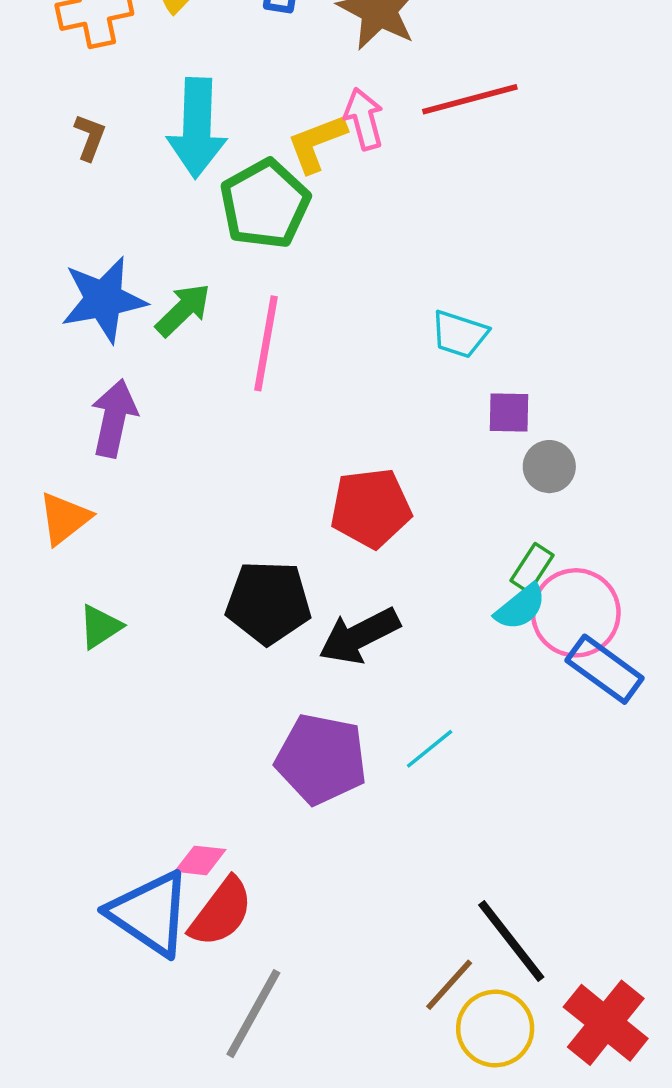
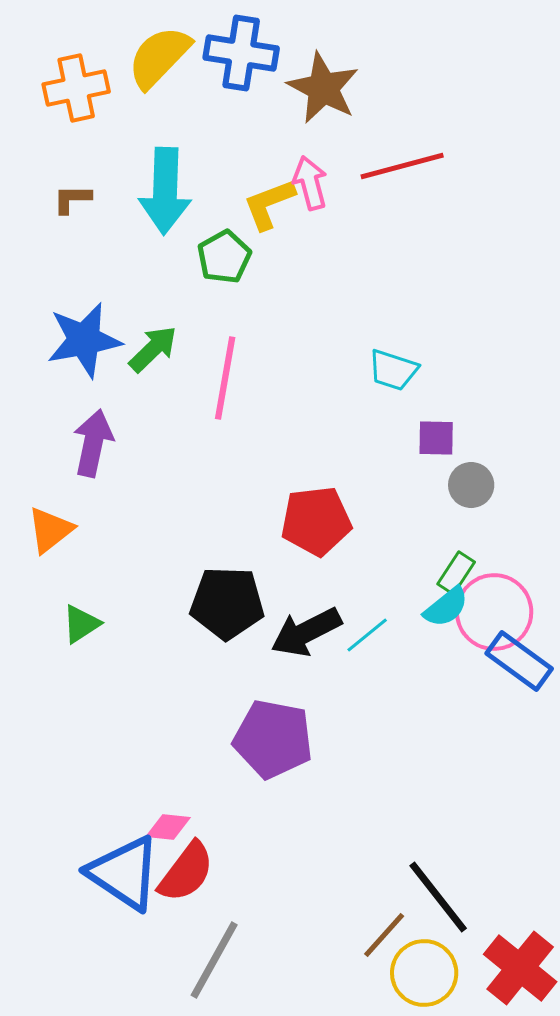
brown L-shape: (90, 137) -> (72, 199), turned -111
green pentagon: (265, 204) -> (224, 257), size x0.7
cyan line: (430, 749) -> (367, 635), moved

